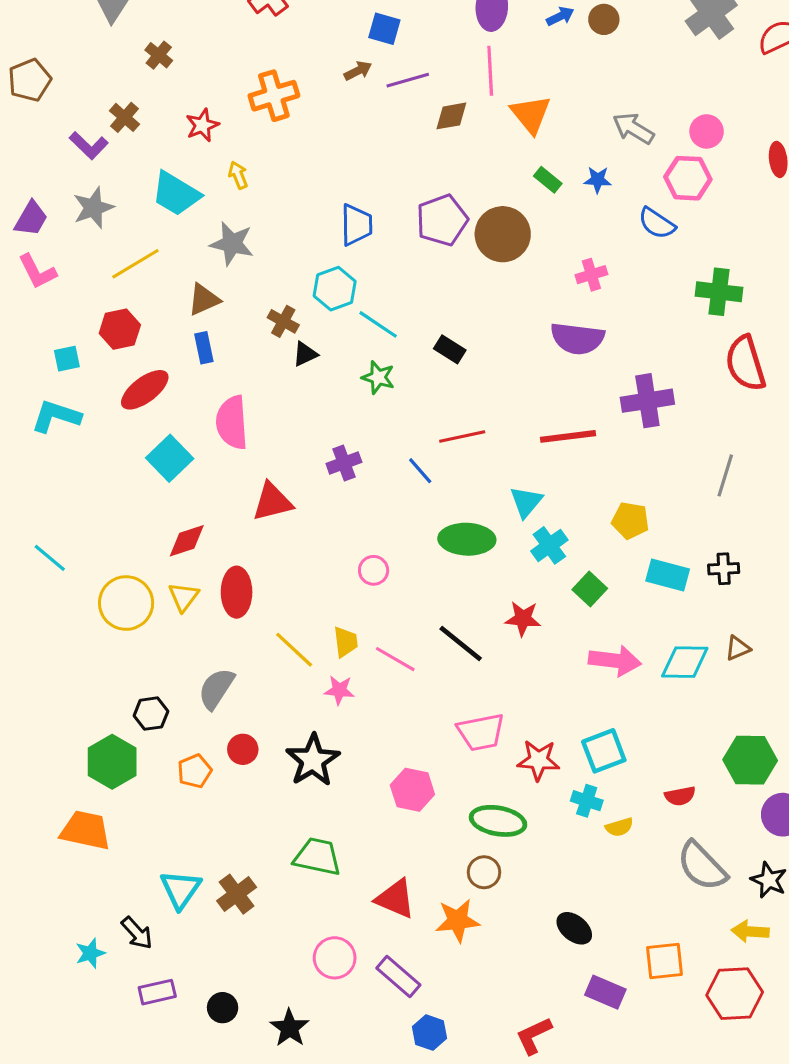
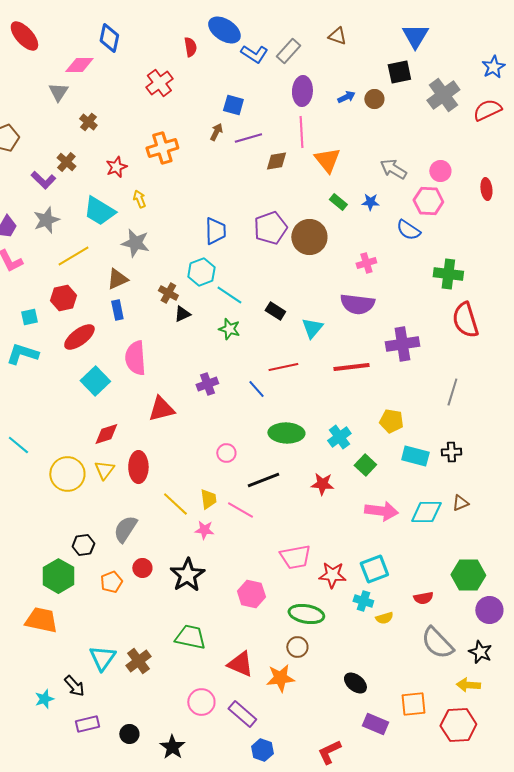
brown arrow: (358, 71) -> (216, 132), turned -36
cyan triangle: (526, 502) -> (312, 328), moved
black line: (461, 643) -> (263, 480), moved, turned -60

